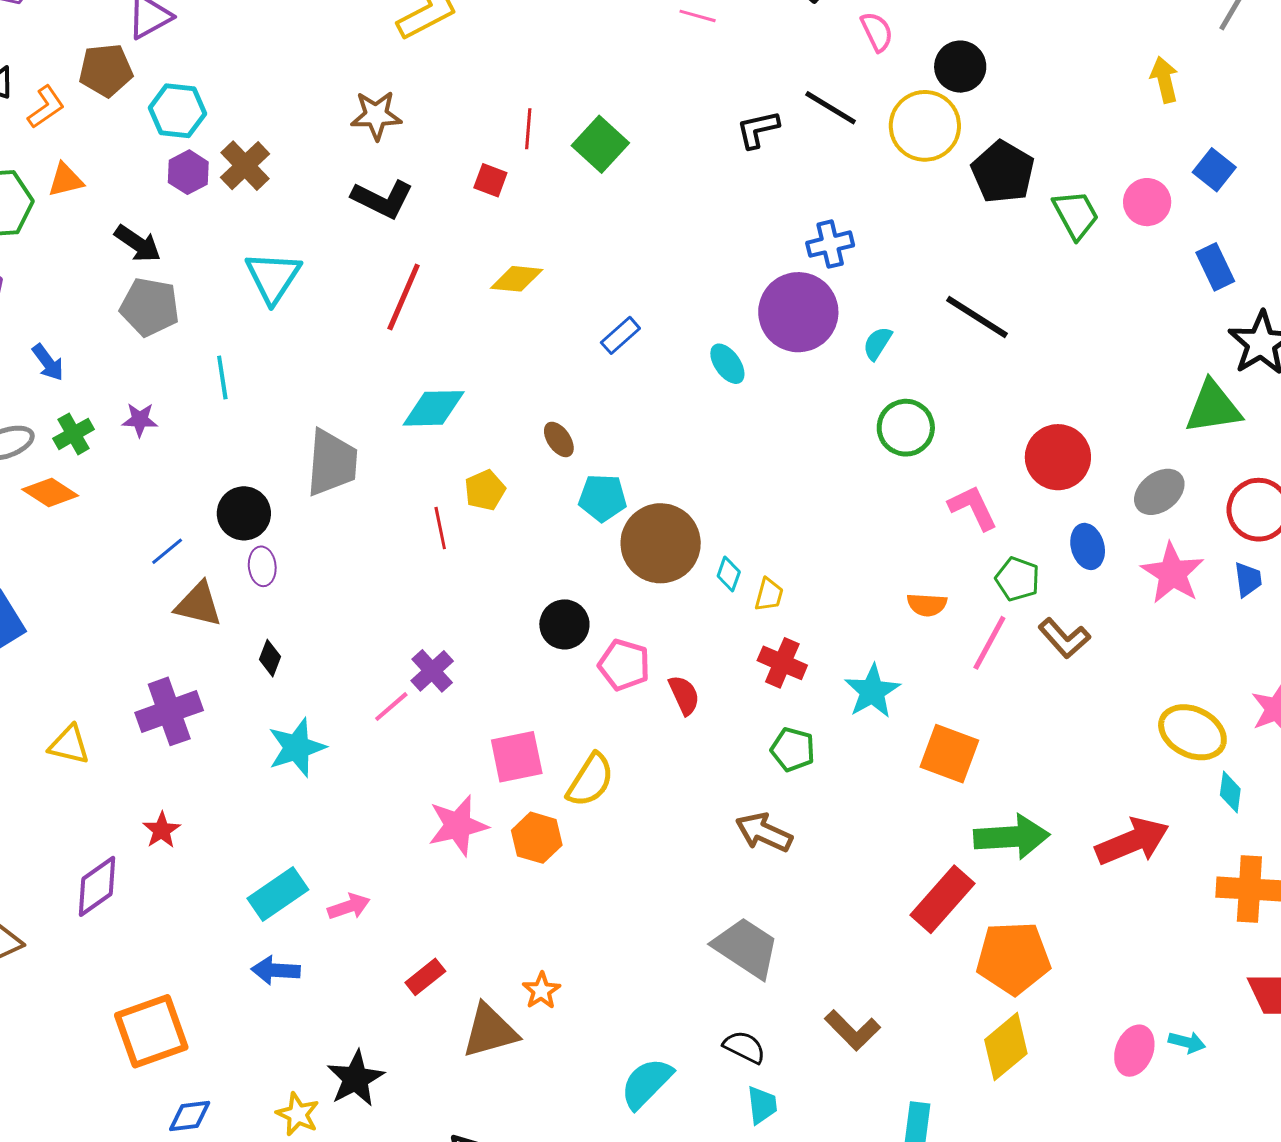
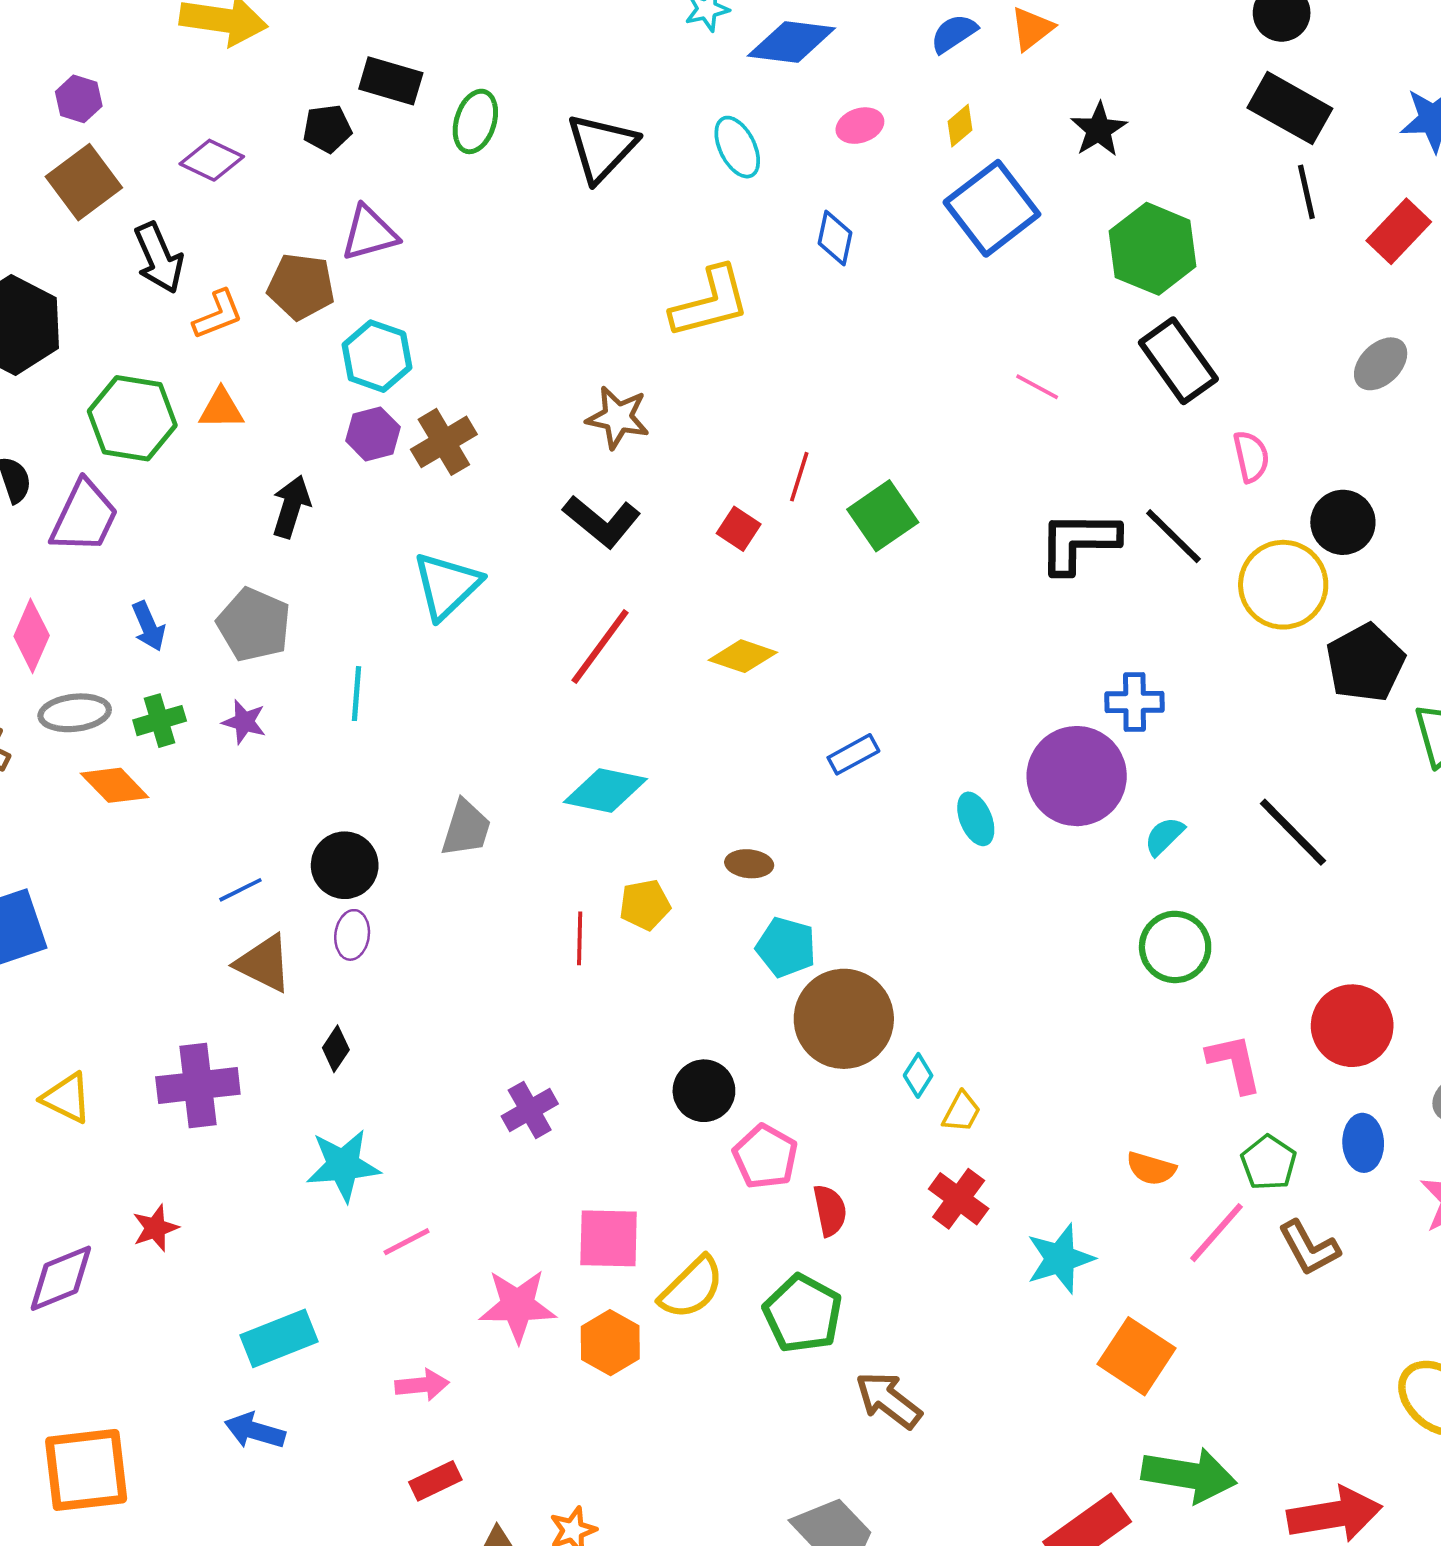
black L-shape: (758, 129) -> (1079, 542), size x1.5
black arrow: (138, 244) -> (291, 507), turned -120
gray pentagon: (150, 307) -> (254, 625), moved
brown ellipse: (559, 439) -> (749, 864), turned -63
gray trapezoid: (332, 463) -> (466, 828), size x0.7
pink line: (391, 707) -> (407, 1242), moved
green pentagon: (793, 749) -> (803, 1314), moved, size x1.4
pink arrow: (349, 907) -> (422, 1385), moved

